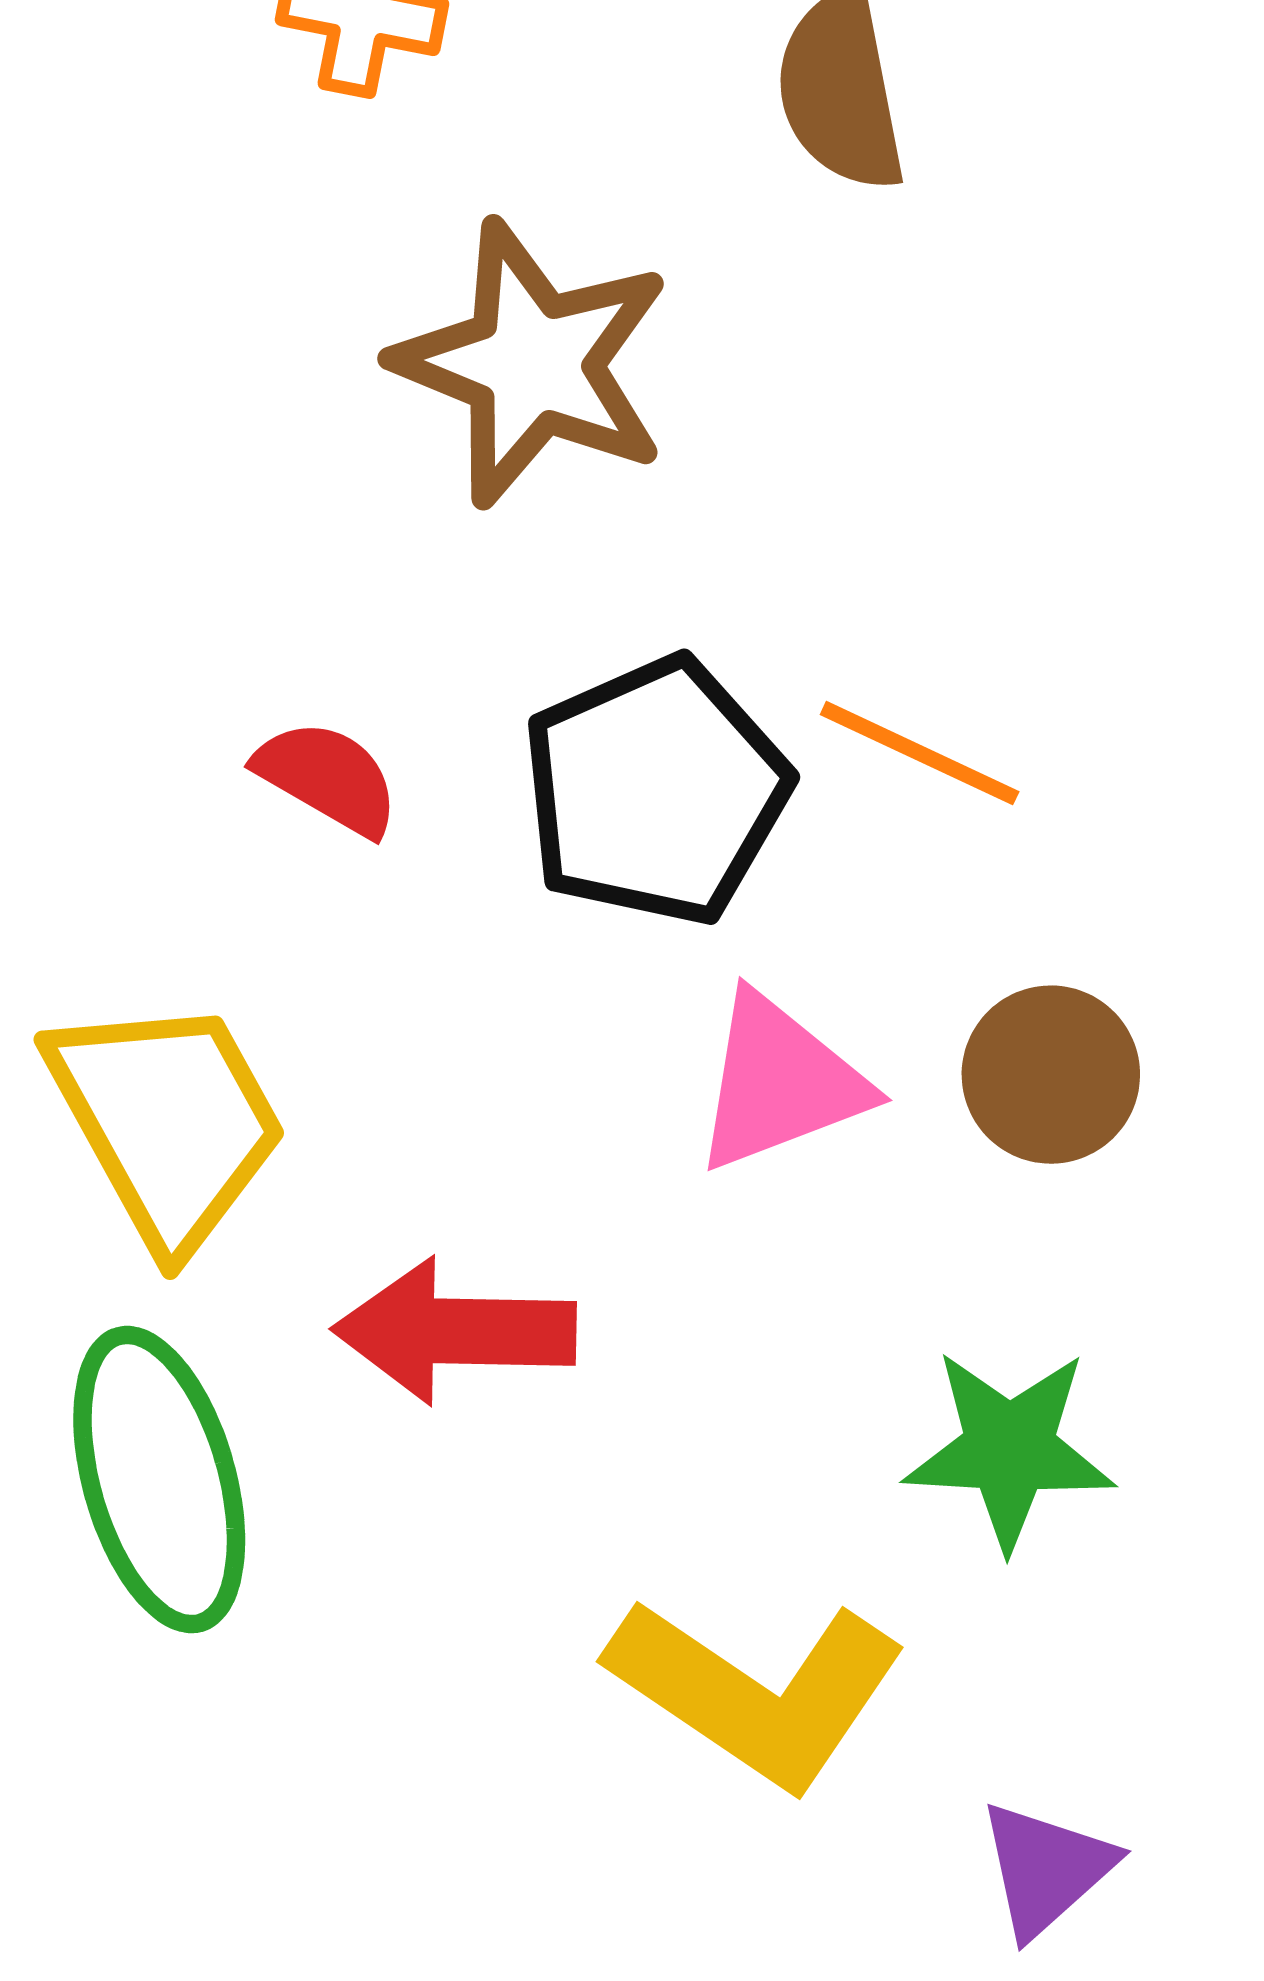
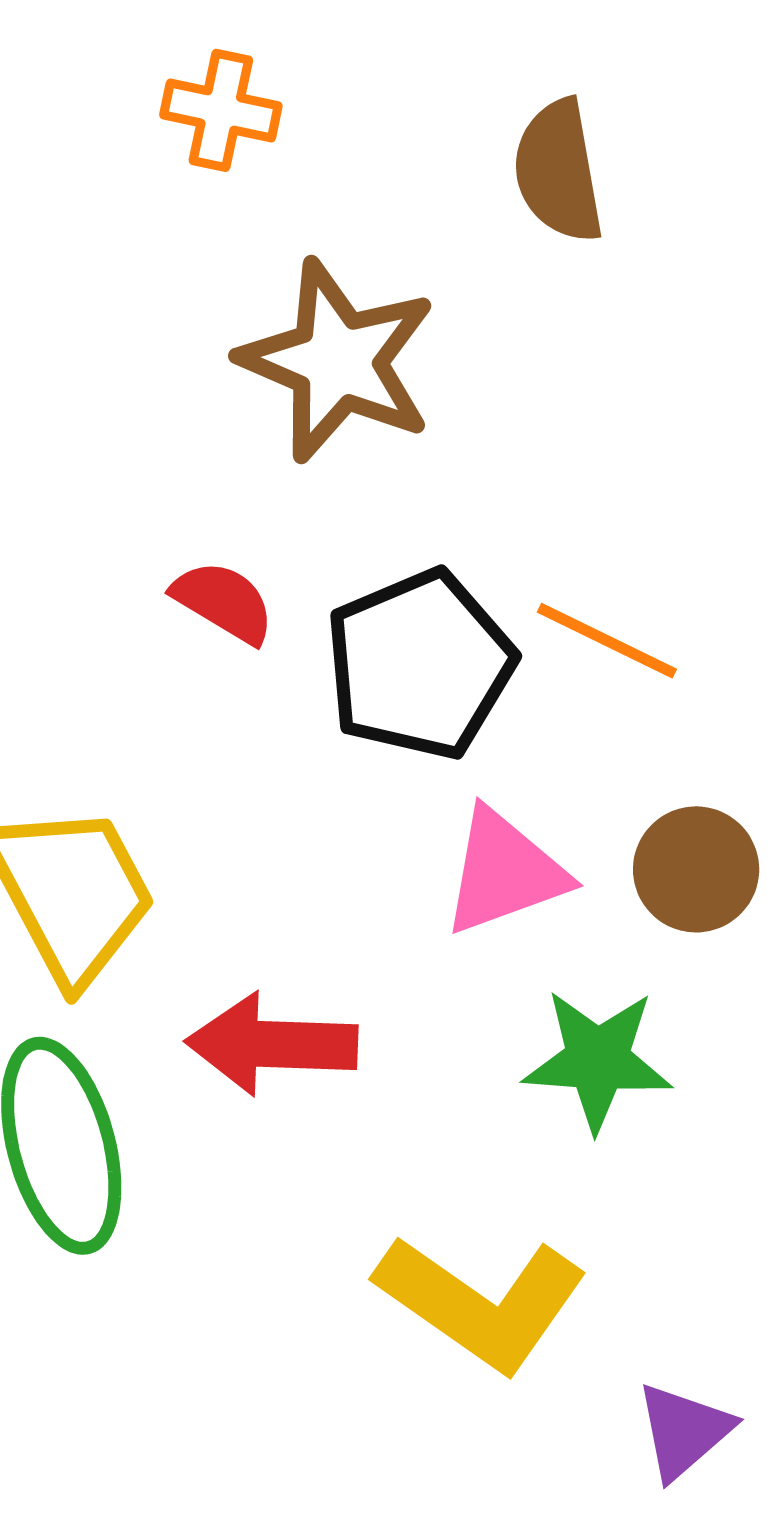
red semicircle: (328, 778) -> (224, 602), moved
green star: (1009, 1449) -> (598, 1060), moved

